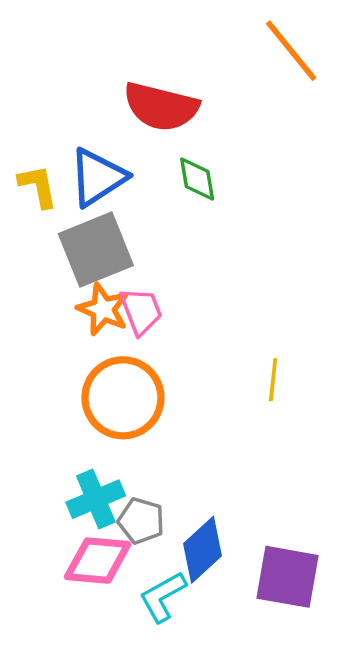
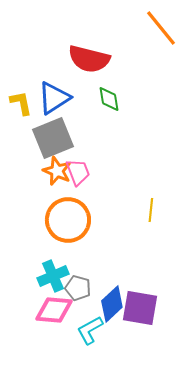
purple square: (288, 577) -> (140, 308), moved

